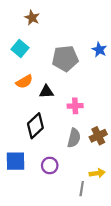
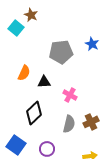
cyan square: (20, 49) -> (16, 28), moved
orange semicircle: (24, 82) -> (24, 73), turned -35
pink cross: (75, 106) -> (70, 95), turned 32
blue square: (16, 161) -> (16, 145), turned 36

